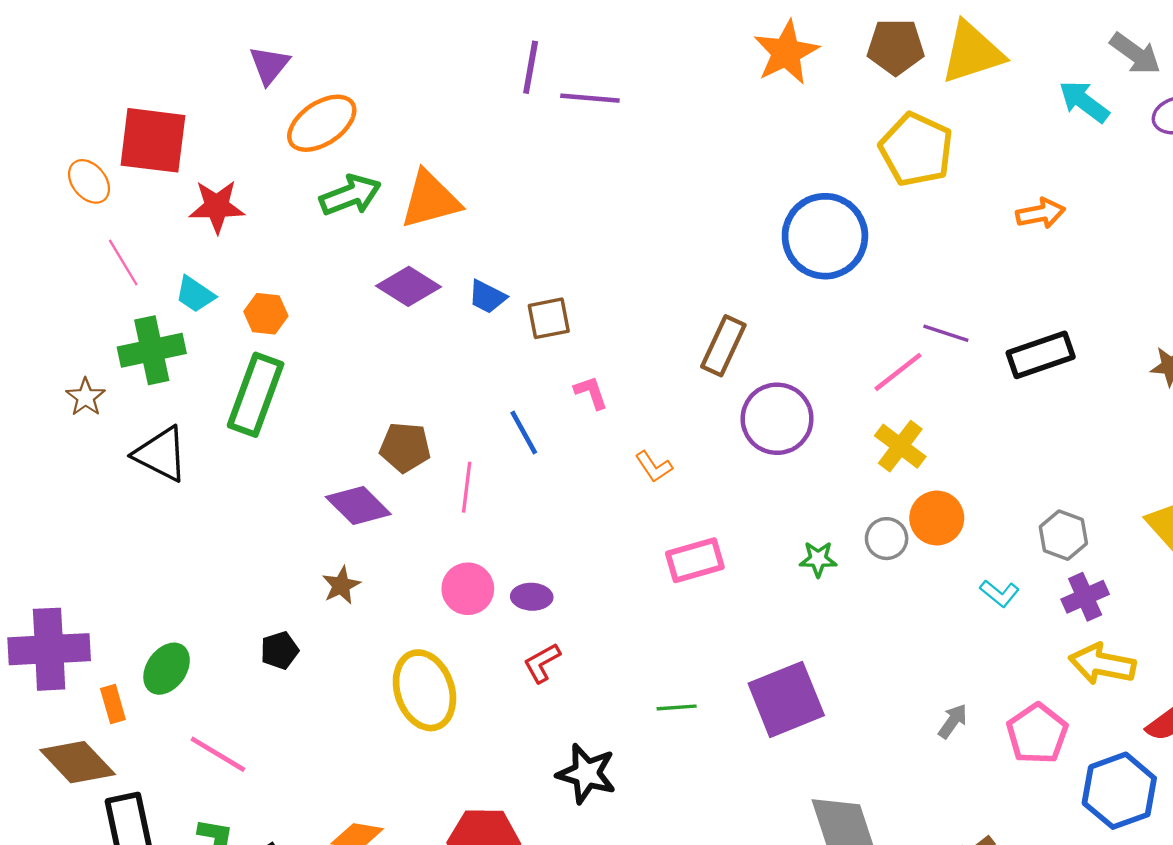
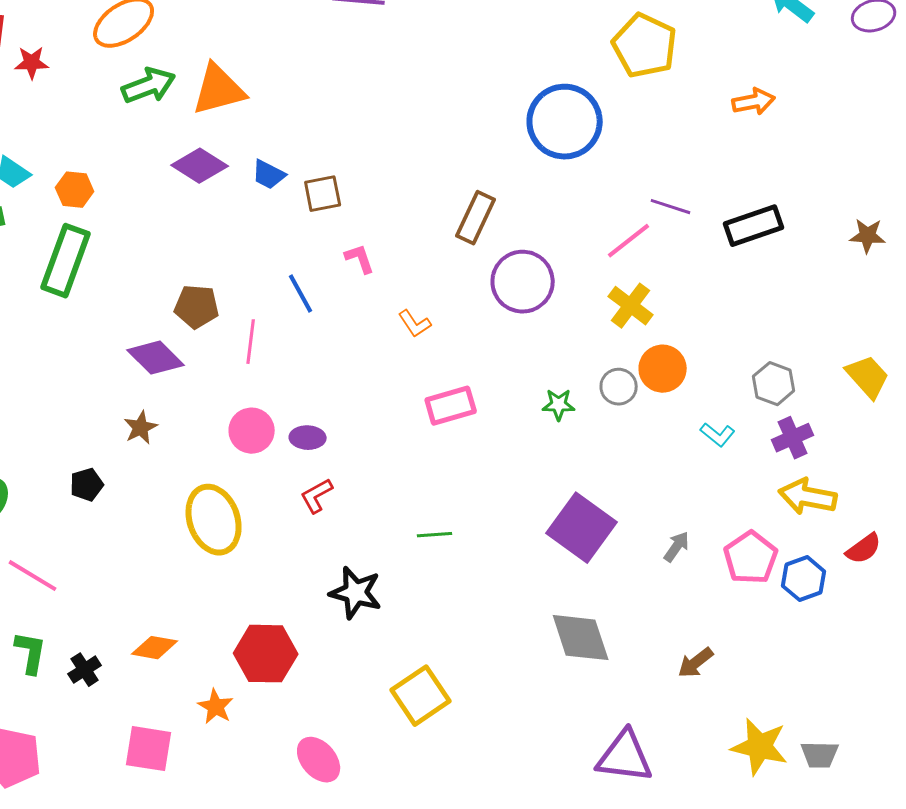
red star: (217, 207) -> (32, 63), moved, size x0.7
purple square: (786, 699) -> (582, 528), moved, turned -32
blue hexagon: (1119, 791) -> (804, 579), moved, size x0.7

